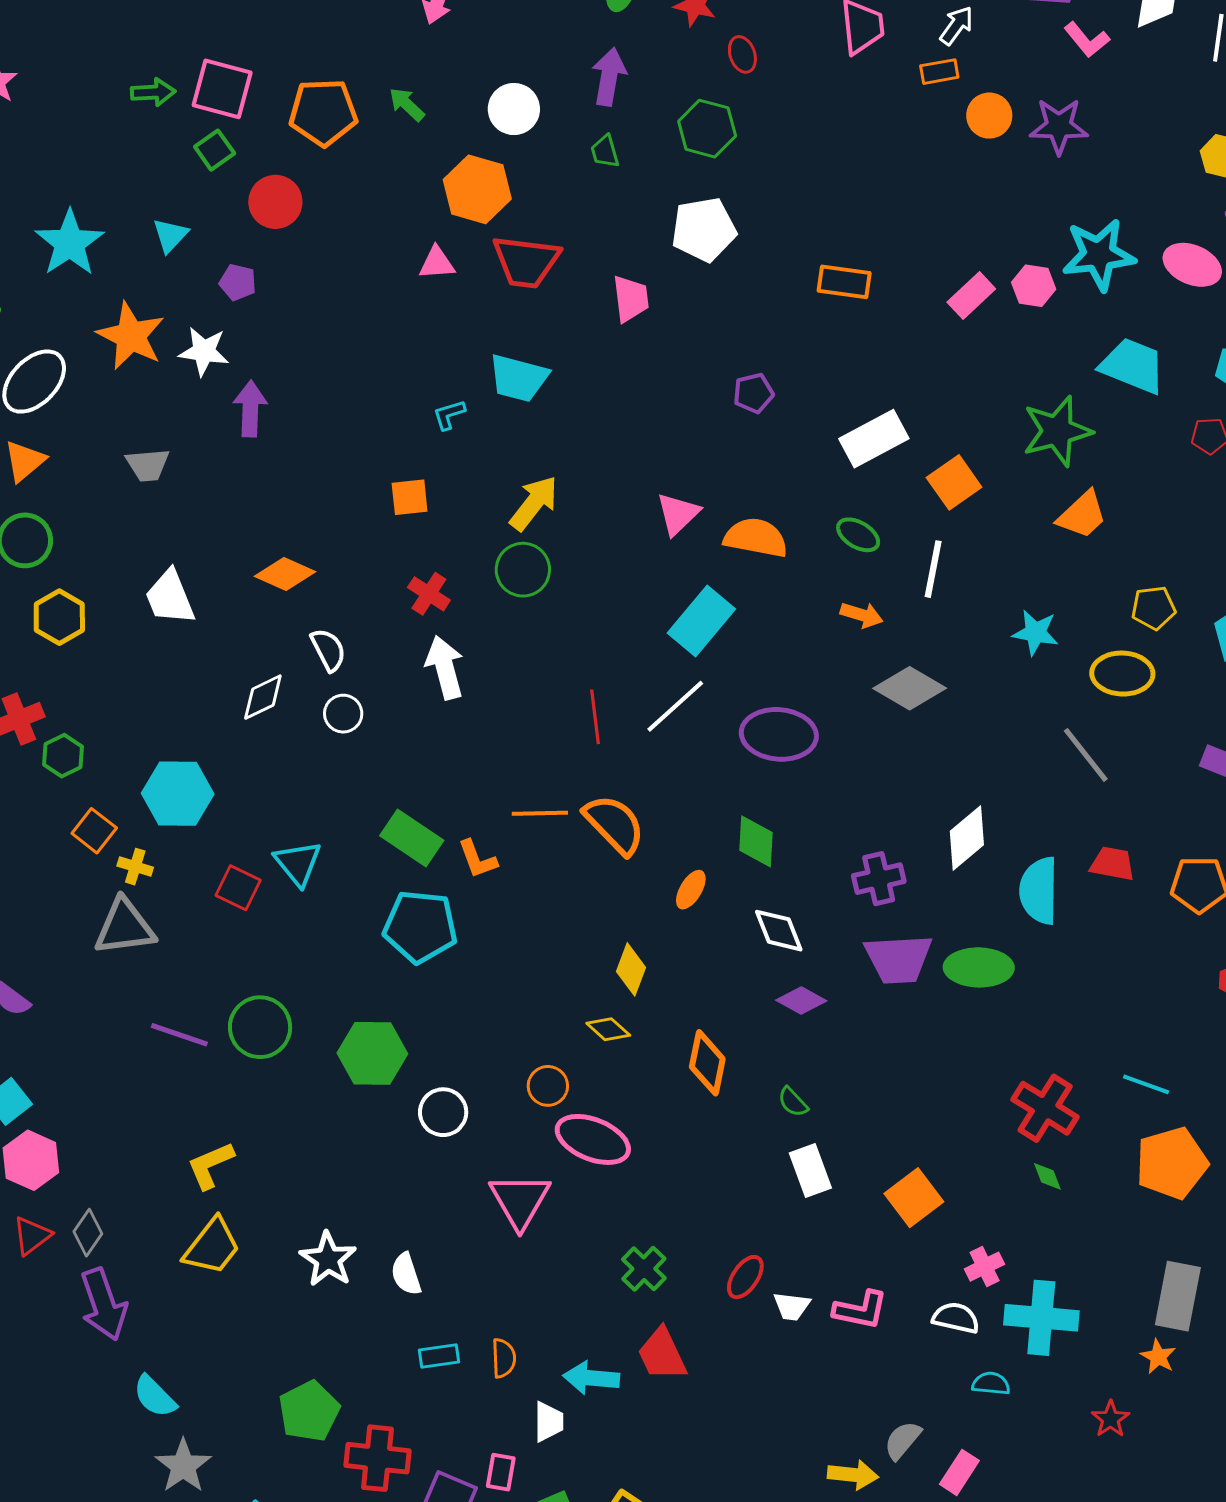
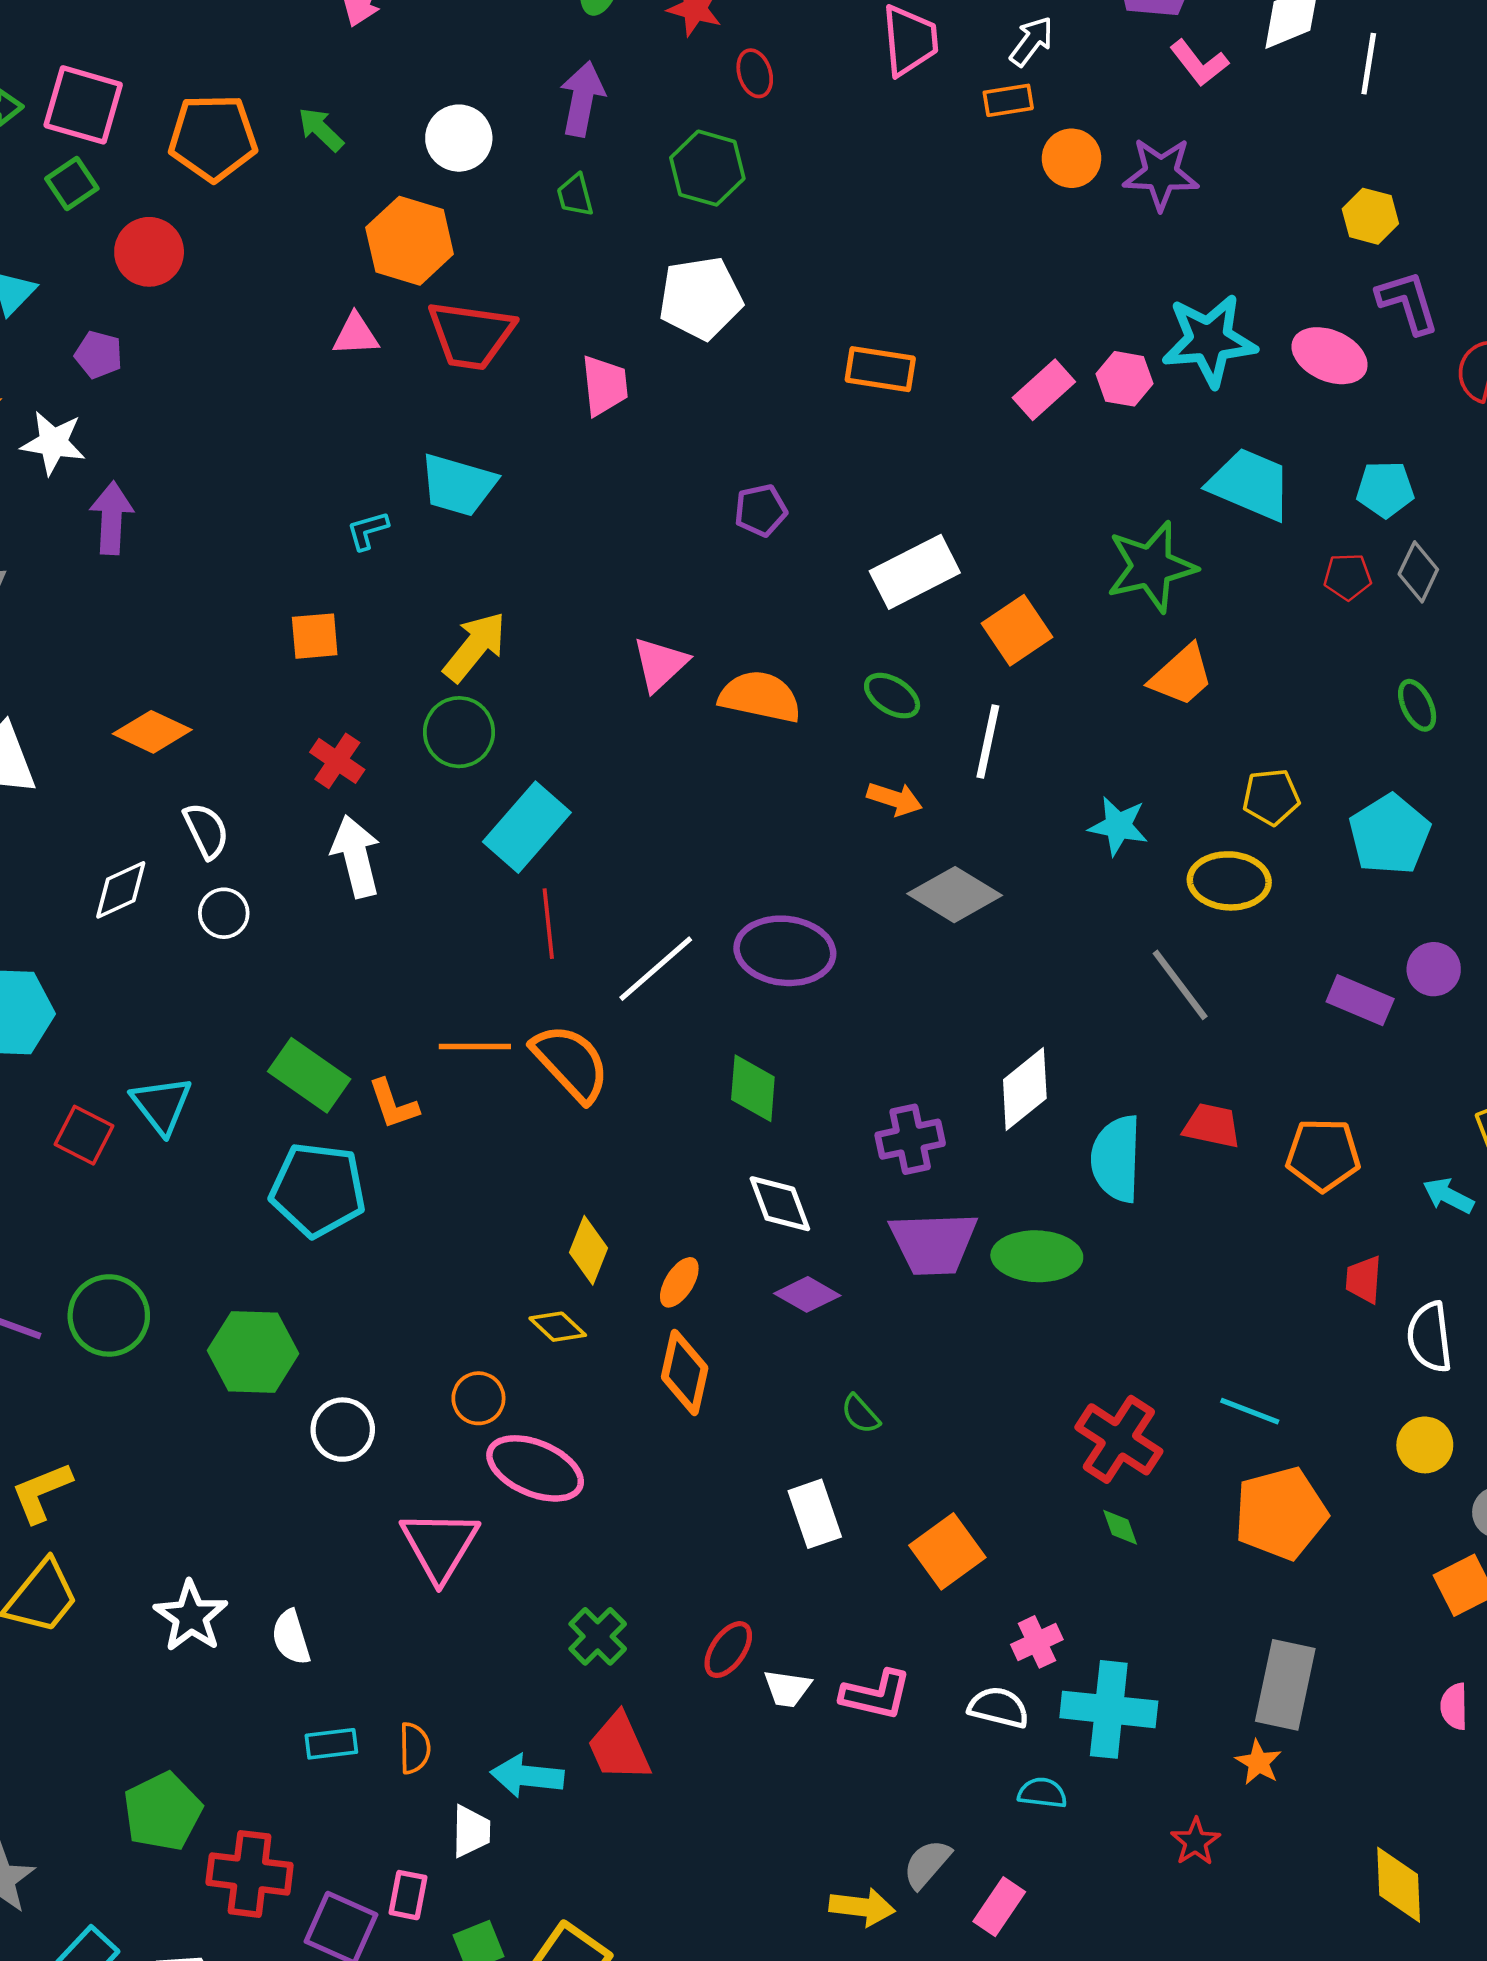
cyan rectangle: (701, 621) -> (527, 827), moved
white line: (675, 706) -> (656, 969), moved
orange ellipse: (691, 890) -> (679, 1282), moved
green semicircle: (793, 1102) -> (860, 1414), moved

